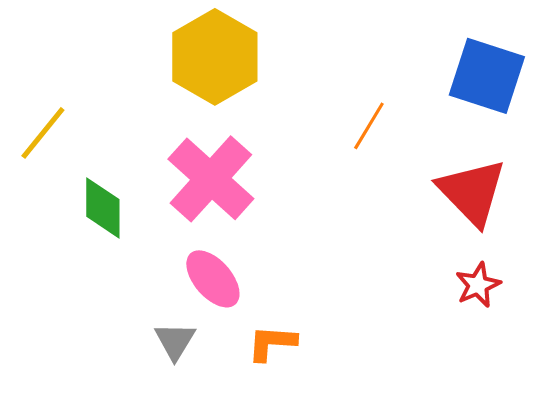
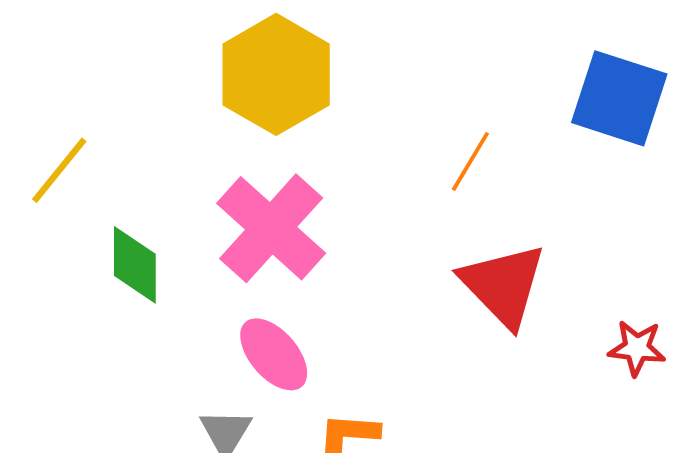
red triangle: (472, 192) -> (503, 285), moved
red star: (478, 285) -> (637, 348), moved, turned 30

